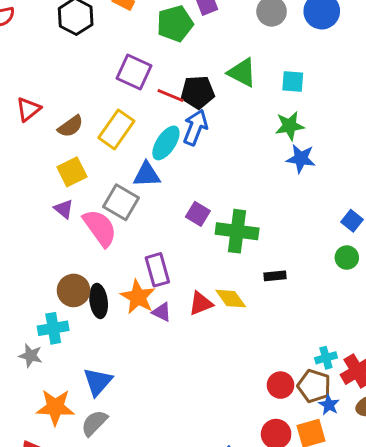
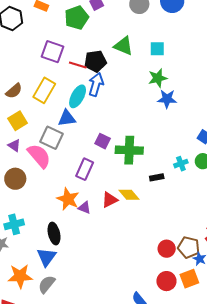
purple rectangle: (157, 270) -> (85, 169), moved, turned 45
brown circle: (74, 290) -> (15, 179), moved
black ellipse: (99, 301) -> (54, 234), moved
cyan cross: (326, 358) -> (181, 164), moved

